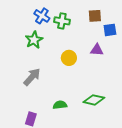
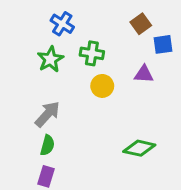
brown square: (95, 16) -> (141, 24), turned -32
green cross: (62, 21) -> (92, 53), moved
green semicircle: (60, 105) -> (47, 145), moved, turned 112

